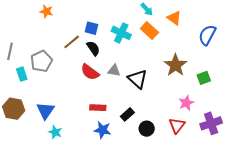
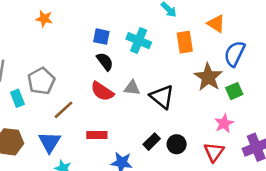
orange triangle: (174, 18) -> (216, 24), moved
orange rectangle: (149, 31) -> (185, 42), moved, turned 42
blue semicircle: (207, 35) -> (235, 54), moved
brown line: (72, 42) -> (63, 110), moved
green square: (204, 78) -> (234, 91), moved
red rectangle: (98, 108) -> (97, 135), moved
black circle: (147, 129) -> (177, 144), moved

